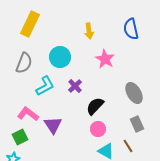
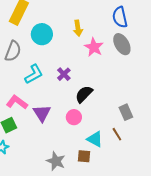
yellow arrow: (89, 31) -> (78, 28), moved
cyan circle: (60, 57) -> (42, 34), moved
gray ellipse: (134, 93) -> (122, 44), moved
pink circle: (98, 129) -> (74, 117), moved

